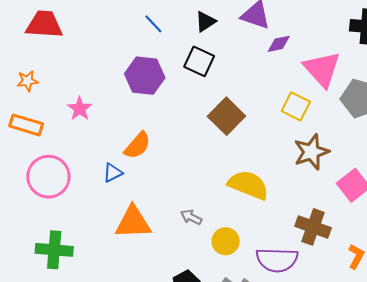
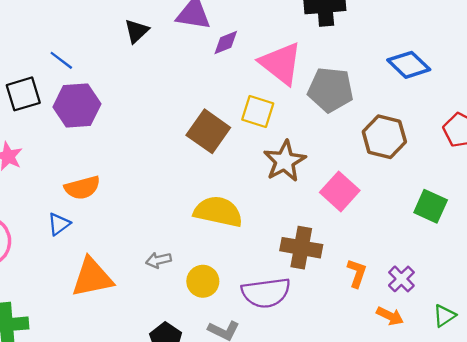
blue line: (153, 24) -> (61, 60), moved
black square: (199, 61) -> (23, 94), moved, turned -32
brown square: (226, 116) -> (208, 131), moved
orange semicircle: (137, 145) -> (82, 188), turned 44
gray arrow: (191, 217) -> (158, 260), turned -30

